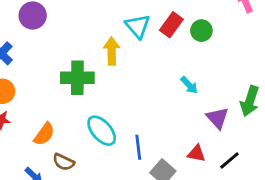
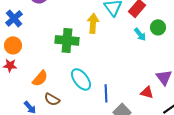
green circle: (201, 31) -> (158, 27), moved
cyan arrow: (189, 85) -> (140, 34), moved
red triangle: (196, 153) -> (147, 92), moved

